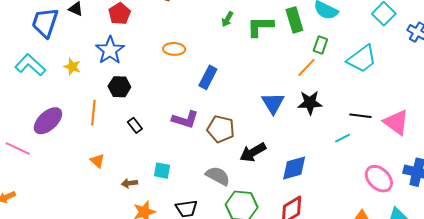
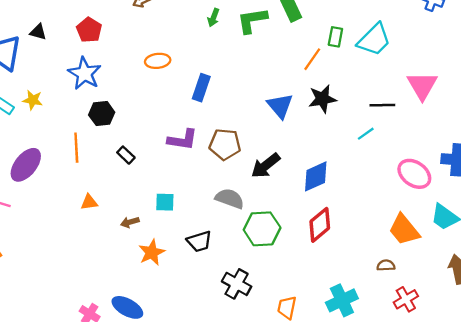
green rectangle: (320, 45) -> (335, 37), moved
yellow star: (72, 67) -> (33, 100), moved
pink triangle: (396, 122) -> (422, 86), moved, turned 32
orange triangle: (97, 161) -> (89, 202), turned -42

